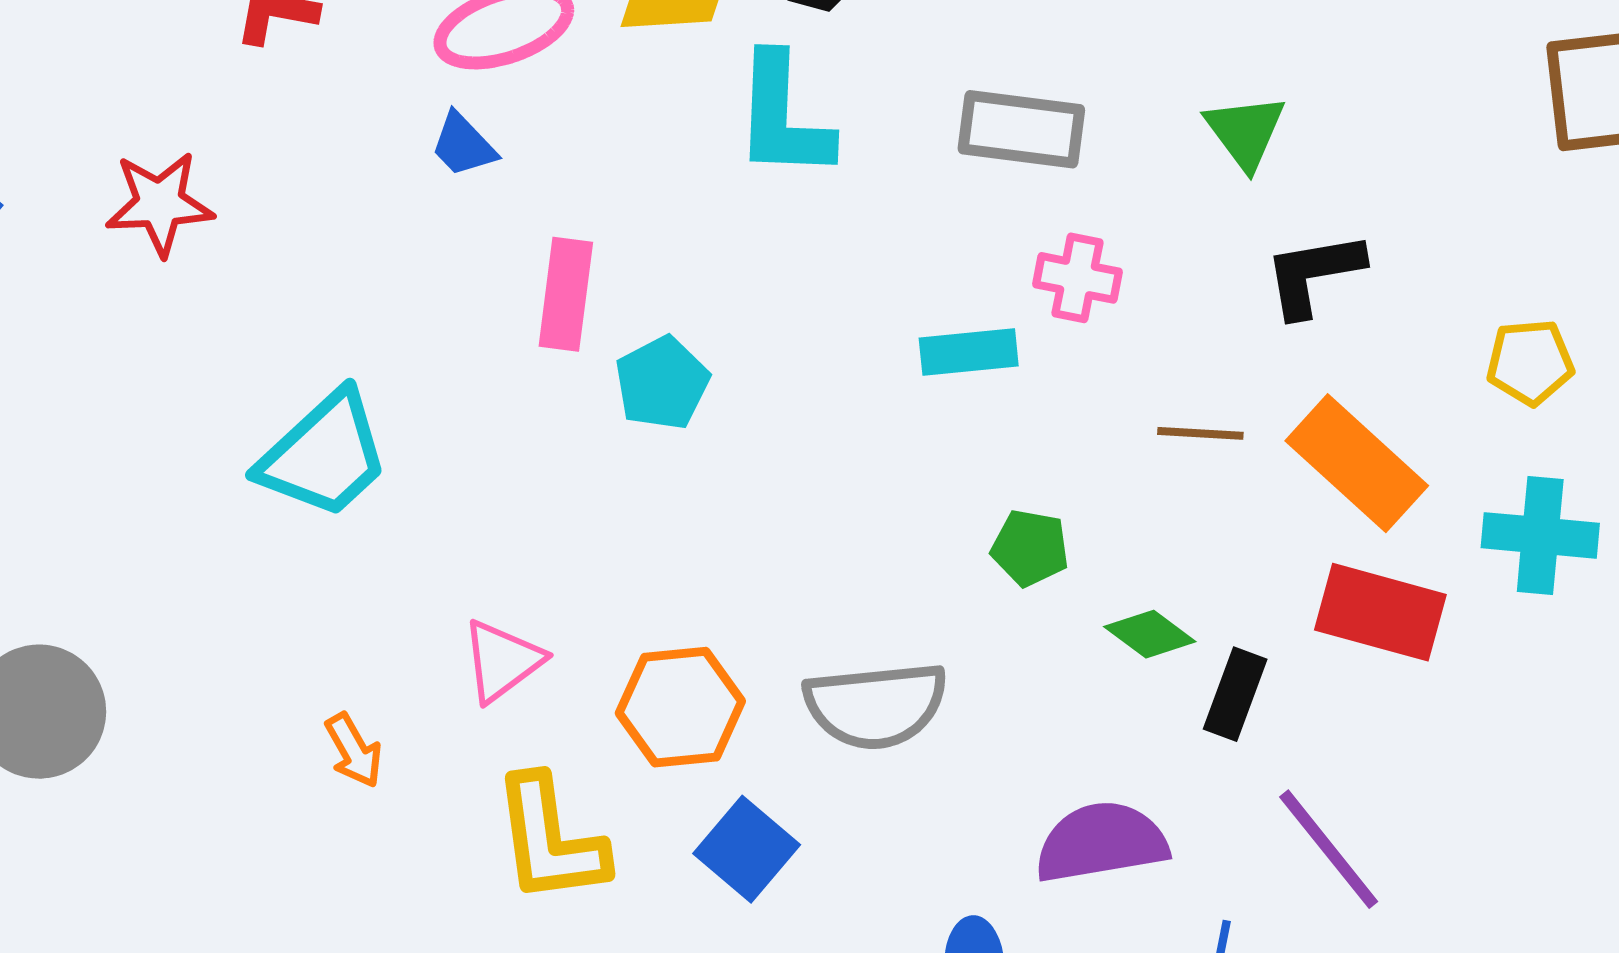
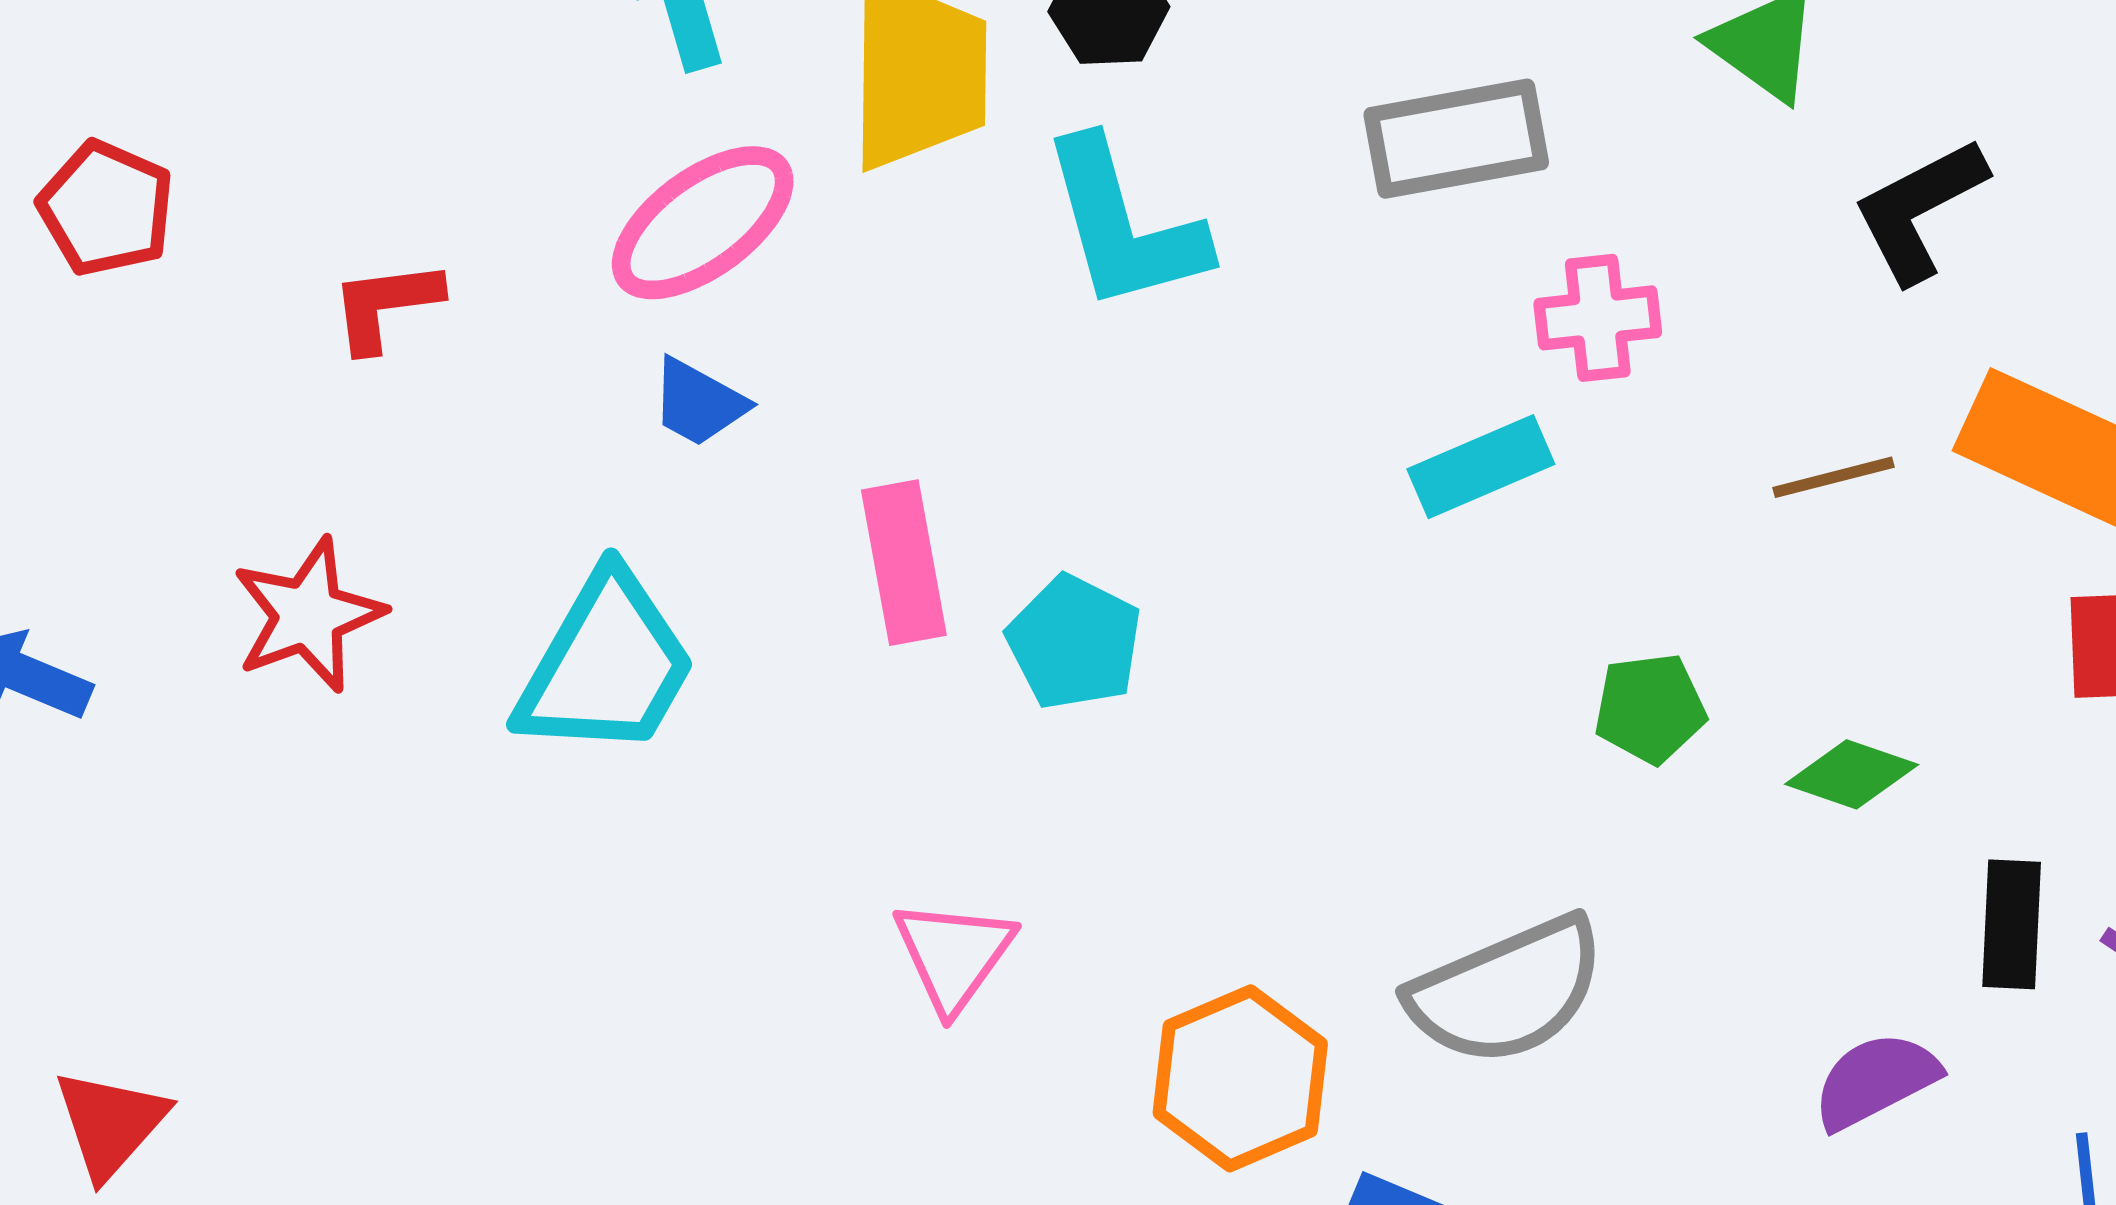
cyan trapezoid: (324, 455) -> (606, 665), moved
pink triangle: (502, 661) -> (954, 955), moved
black rectangle: (1235, 694) -> (2012, 924), moved
purple semicircle: (1101, 842) -> (1876, 1081), size x0.7

